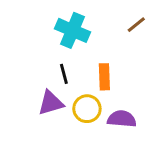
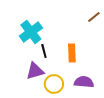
cyan cross: (72, 30) -> (31, 32), moved, turned 30
yellow circle: (87, 109) -> (54, 84), moved

